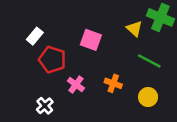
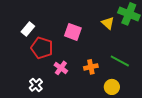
green line: (149, 61) -> (120, 61), moved
orange cross: (113, 83) -> (91, 67), turned -32
yellow circle: (148, 97) -> (112, 87), moved

